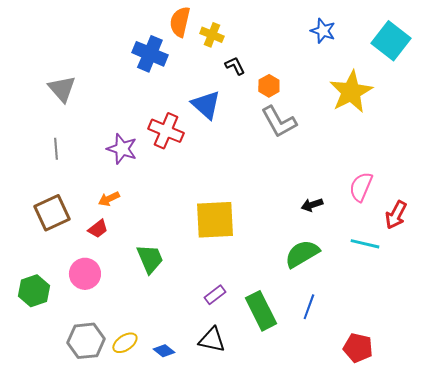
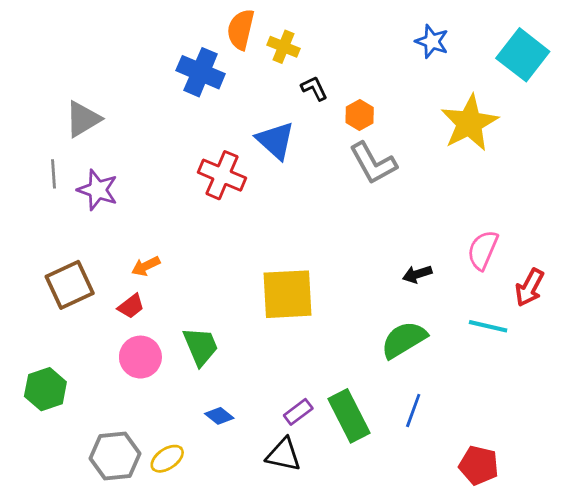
gray triangle: (62, 89) -> (83, 119), turned 40
gray line: (56, 149) -> (53, 174), moved
purple star: (122, 149) -> (98, 190), moved
pink circle: (85, 274) -> (140, 357), moved
purple rectangle: (215, 295) -> (298, 412), moved
blue diamond: (164, 351) -> (219, 416), moved

